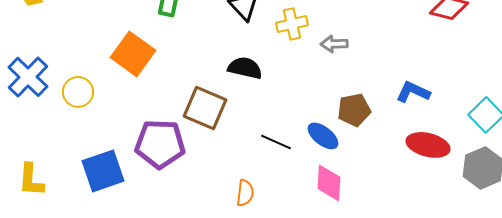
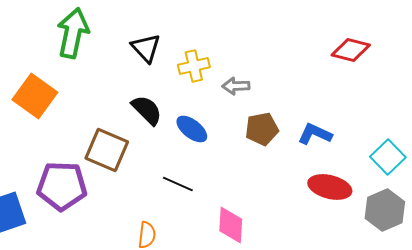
black semicircle: (245, 68) -> (147, 110), turned 32
brown pentagon: (354, 110) -> (262, 129), moved
blue ellipse: (323, 136) -> (192, 129), moved

